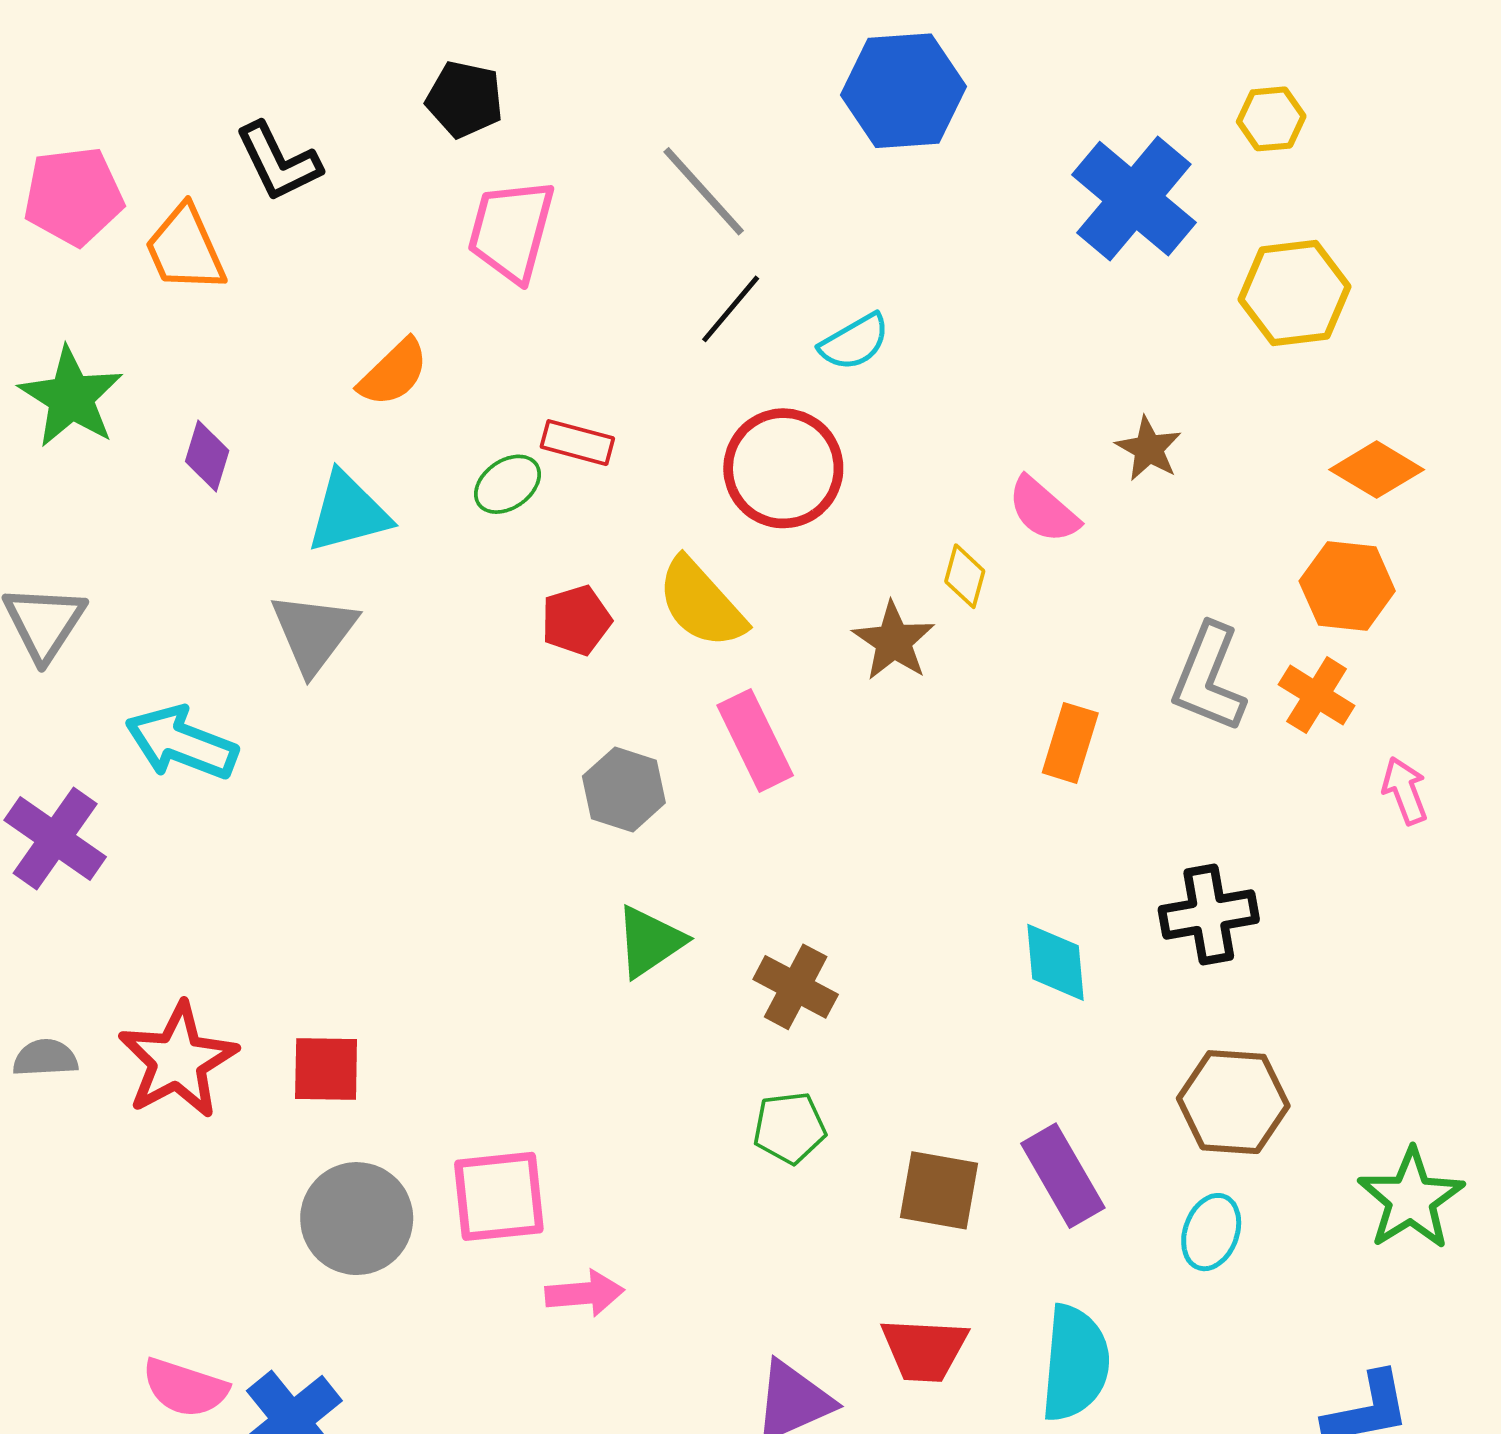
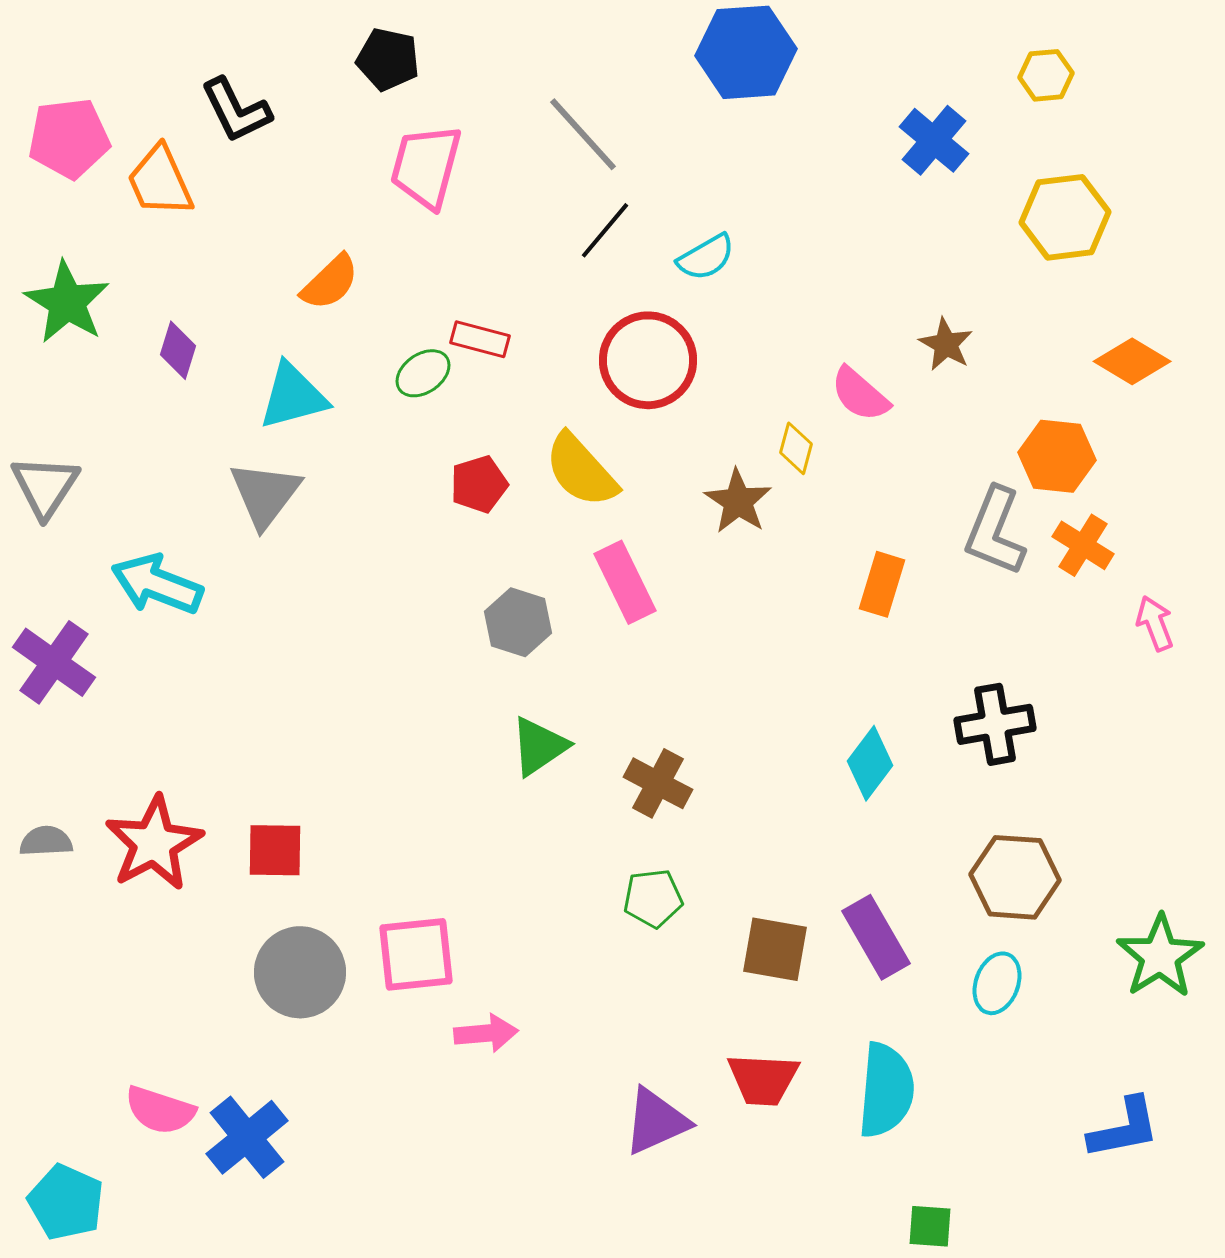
blue cross: (1134, 199) -> (934, 140), size x0.7
orange hexagon: (1347, 586) -> (1057, 456), moved
cyan diamond: (1055, 962) -> (870, 763), turned 42

